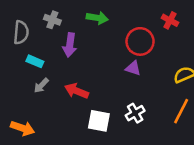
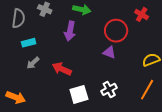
purple arrow: (70, 45) -> (70, 31), moved
cyan rectangle: (35, 61) -> (29, 43), turned -40
white square: (99, 121) -> (79, 94), turned -30

